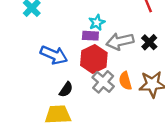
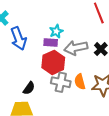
blue arrow: (54, 55) -> (18, 38), moved, turned 45
gray cross: (103, 82) -> (61, 82), turned -30

